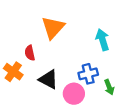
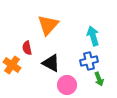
blue cross: (88, 74) -> (89, 61), moved
black triangle: (49, 79) -> (51, 63), moved

